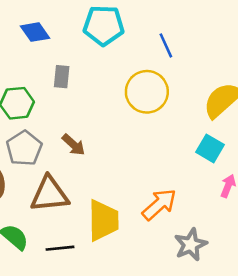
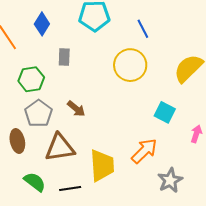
blue diamond: (35, 32) -> (42, 24), turned 70
cyan square: (210, 148) -> (165, 112), moved

